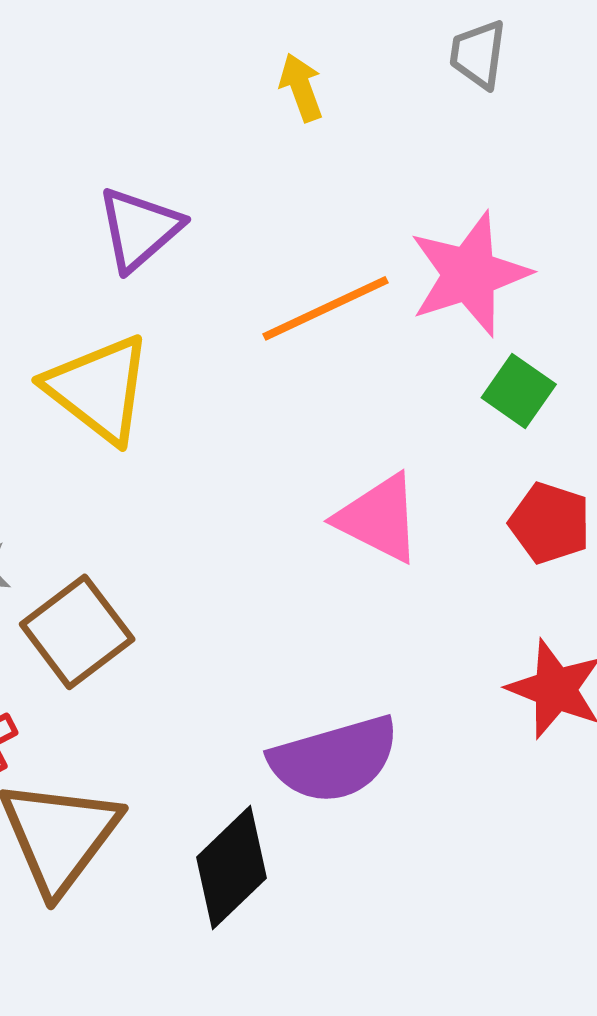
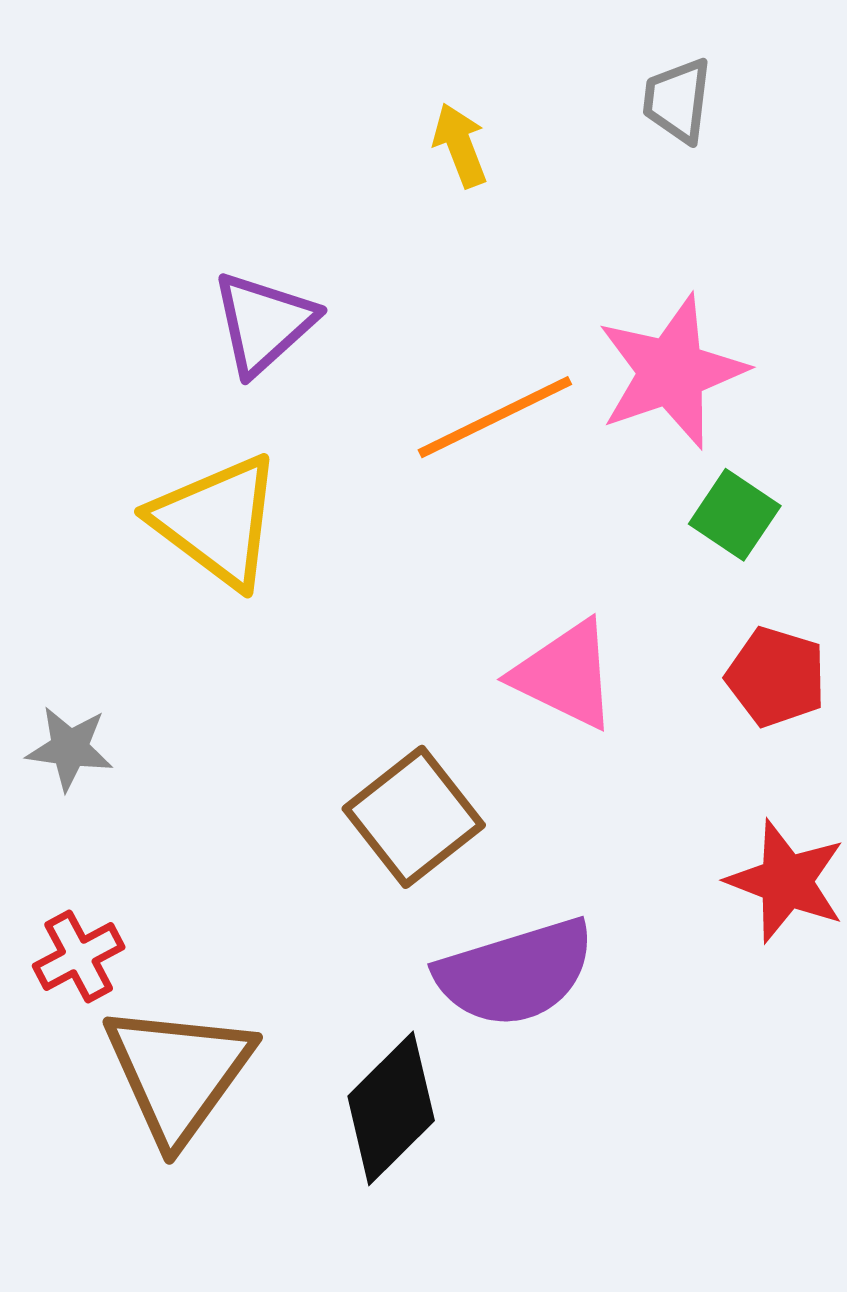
brown square: (77, 632) -> (414, 817), moved

